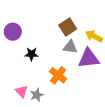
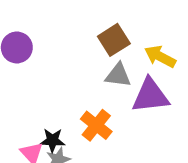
black star: (31, 54) -> (52, 140), moved

